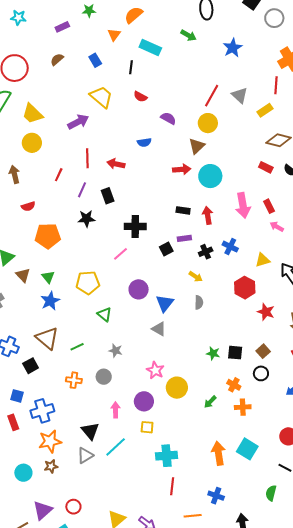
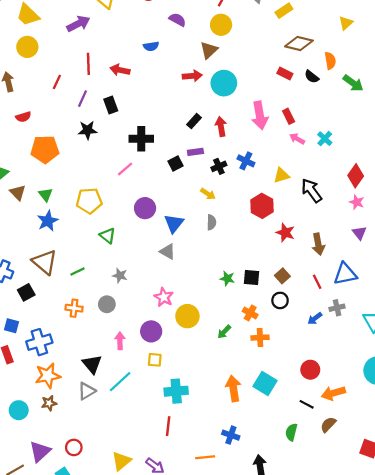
black rectangle: (183, 210) -> (194, 121), turned -56
red line: (172, 486) -> (168, 426), moved

